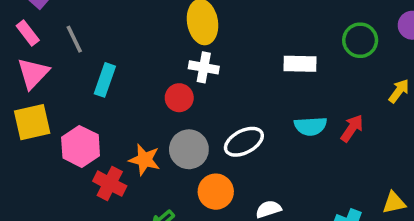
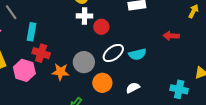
red circle: (179, 98) -> (101, 27), moved
cyan semicircle: (311, 126) -> (137, 54), moved
red arrow: (352, 128) -> (171, 36), turned -112
red cross: (110, 184) -> (41, 53), moved

